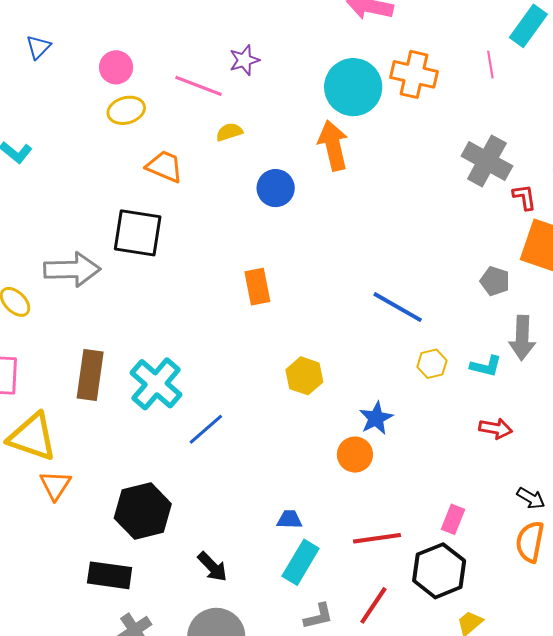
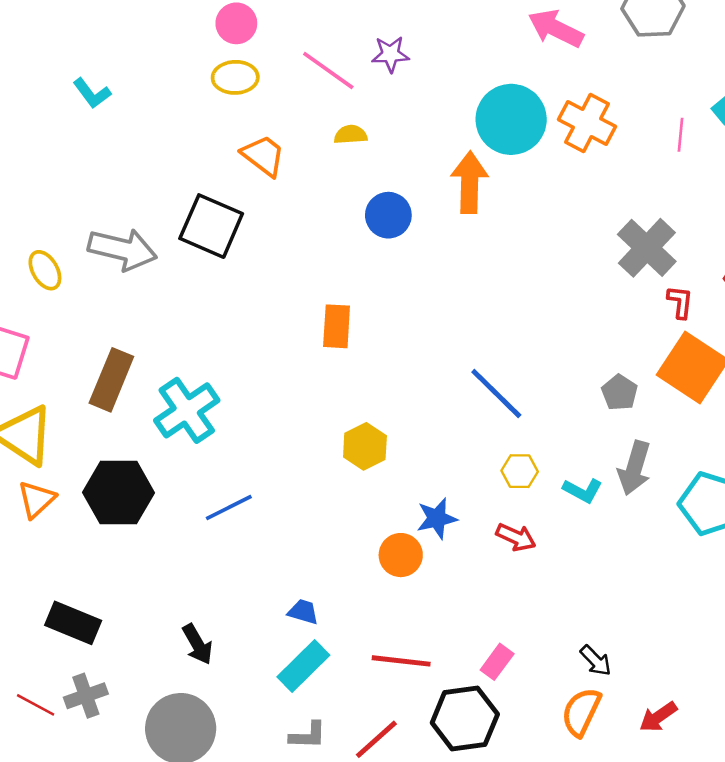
red arrow: (496, 428) -> (516, 537), moved
blue line: (206, 429) -> (229, 507), moved
black hexagon: (143, 511) -> (118, 493), moved

